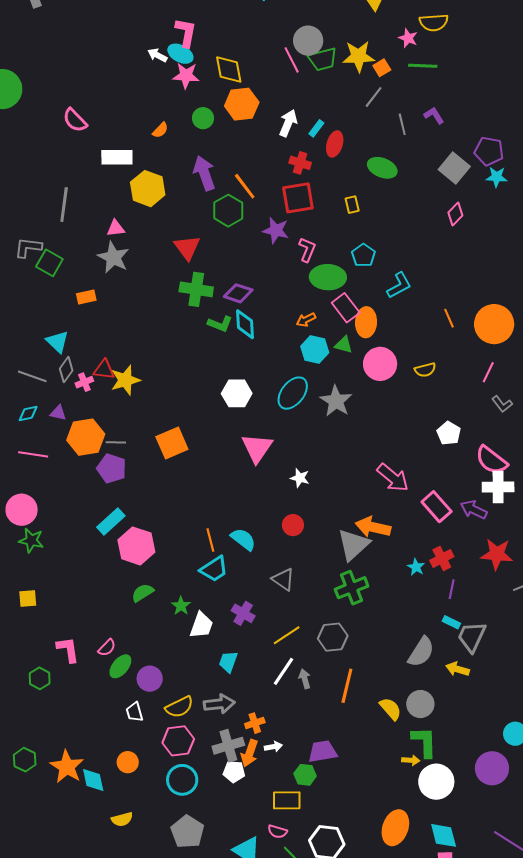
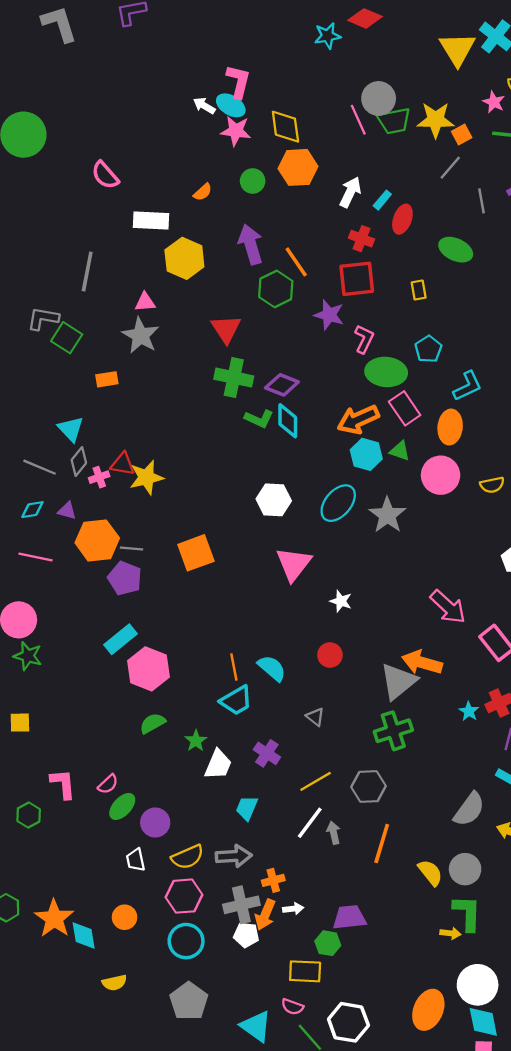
orange arrow: (306, 320) -> (358, 420), size x1.8
orange ellipse: (366, 322) -> (450, 427), moved
gray triangle: (283, 579) -> (315, 717), size x0.7
white circle: (436, 782) -> (478, 985), moved

